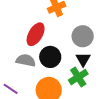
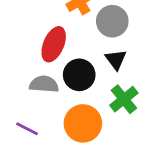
gray circle: (83, 36) -> (112, 21), moved
black triangle: (83, 59) -> (116, 60), moved

